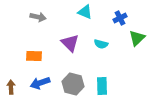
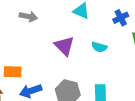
orange rectangle: (34, 56) -> (13, 72), moved

